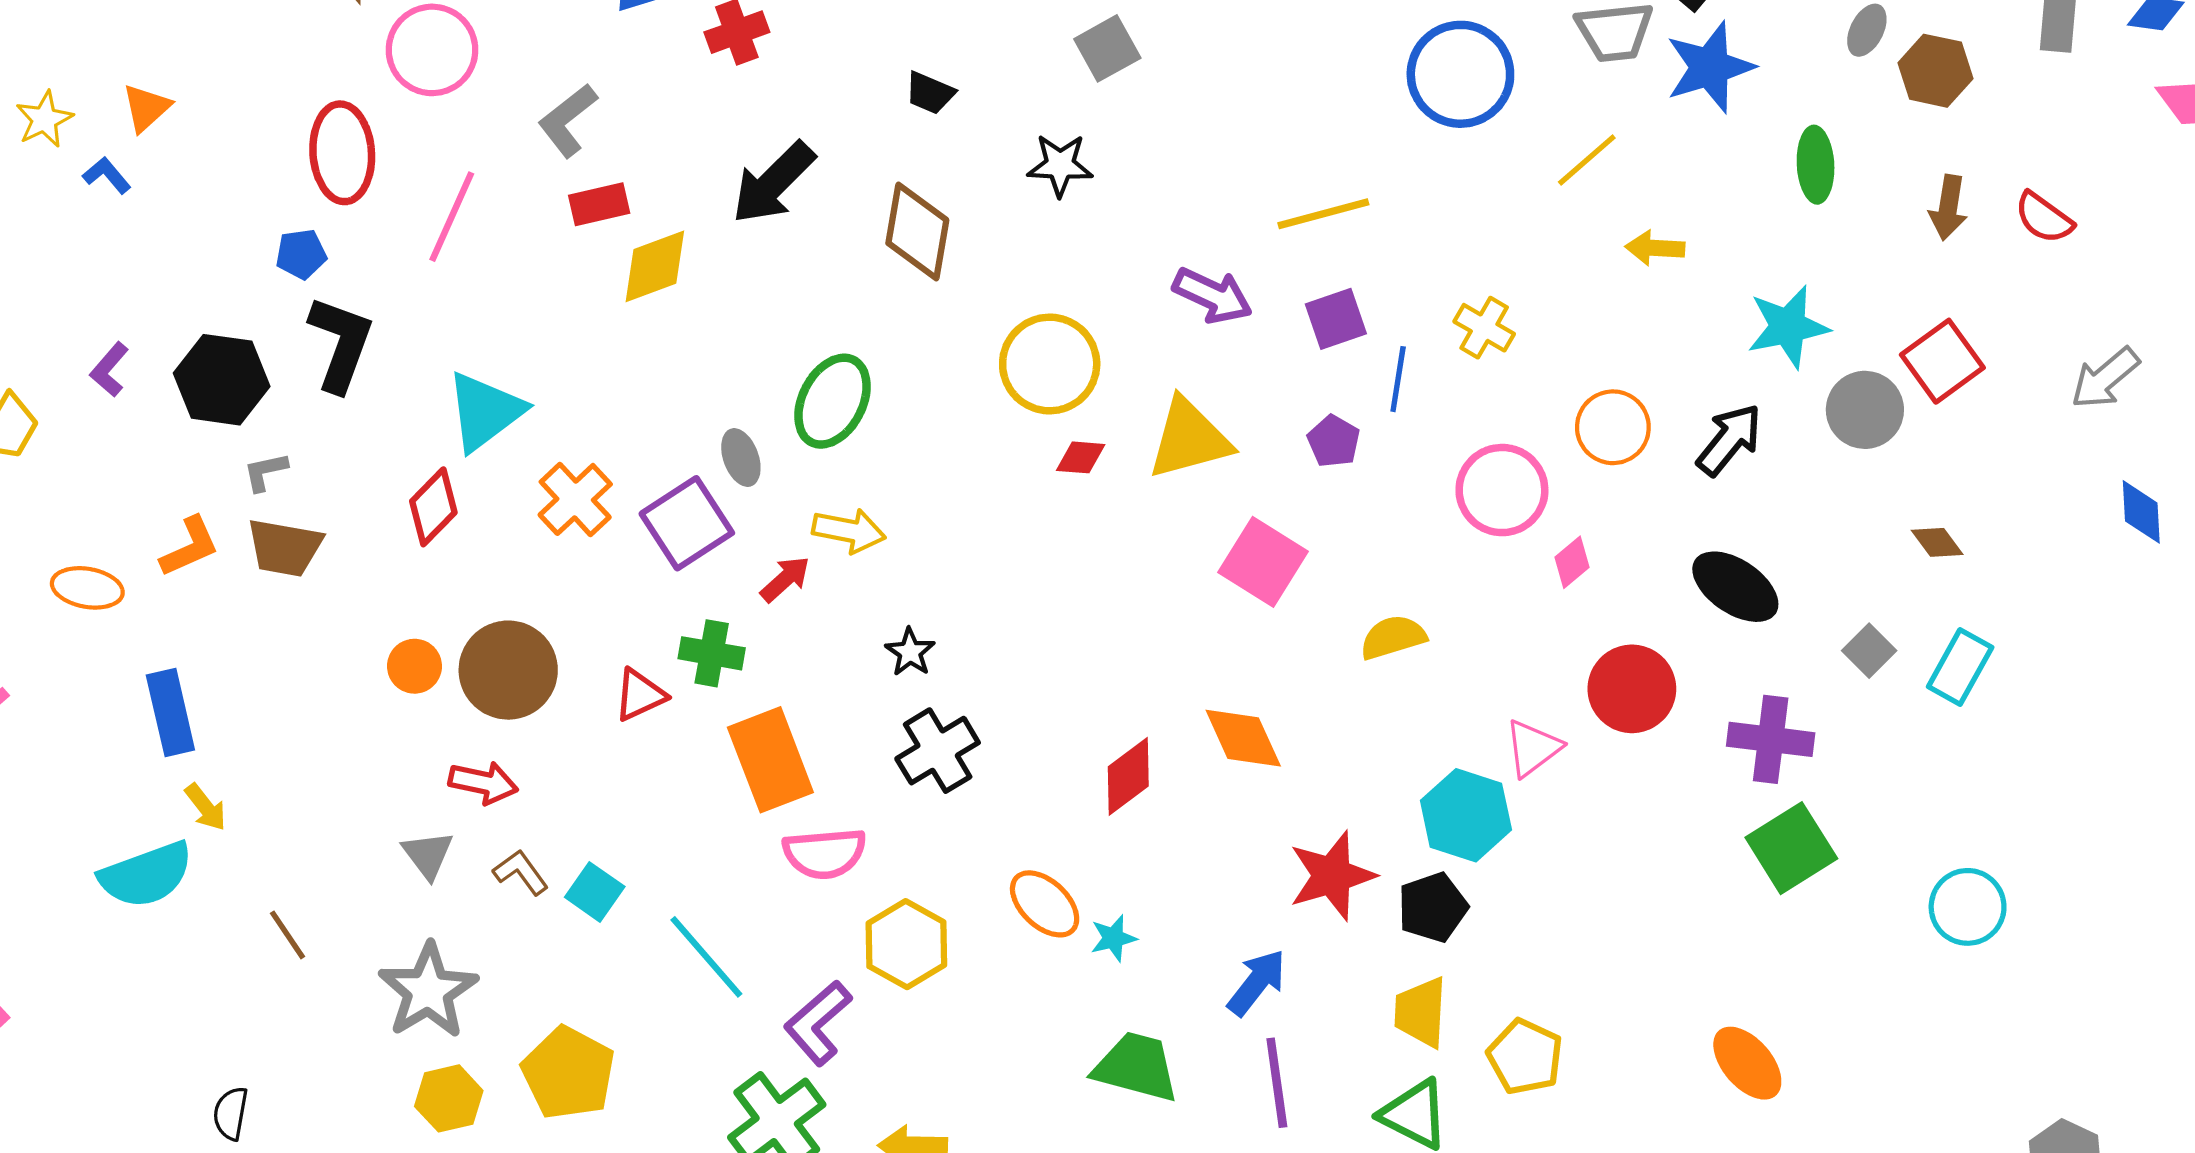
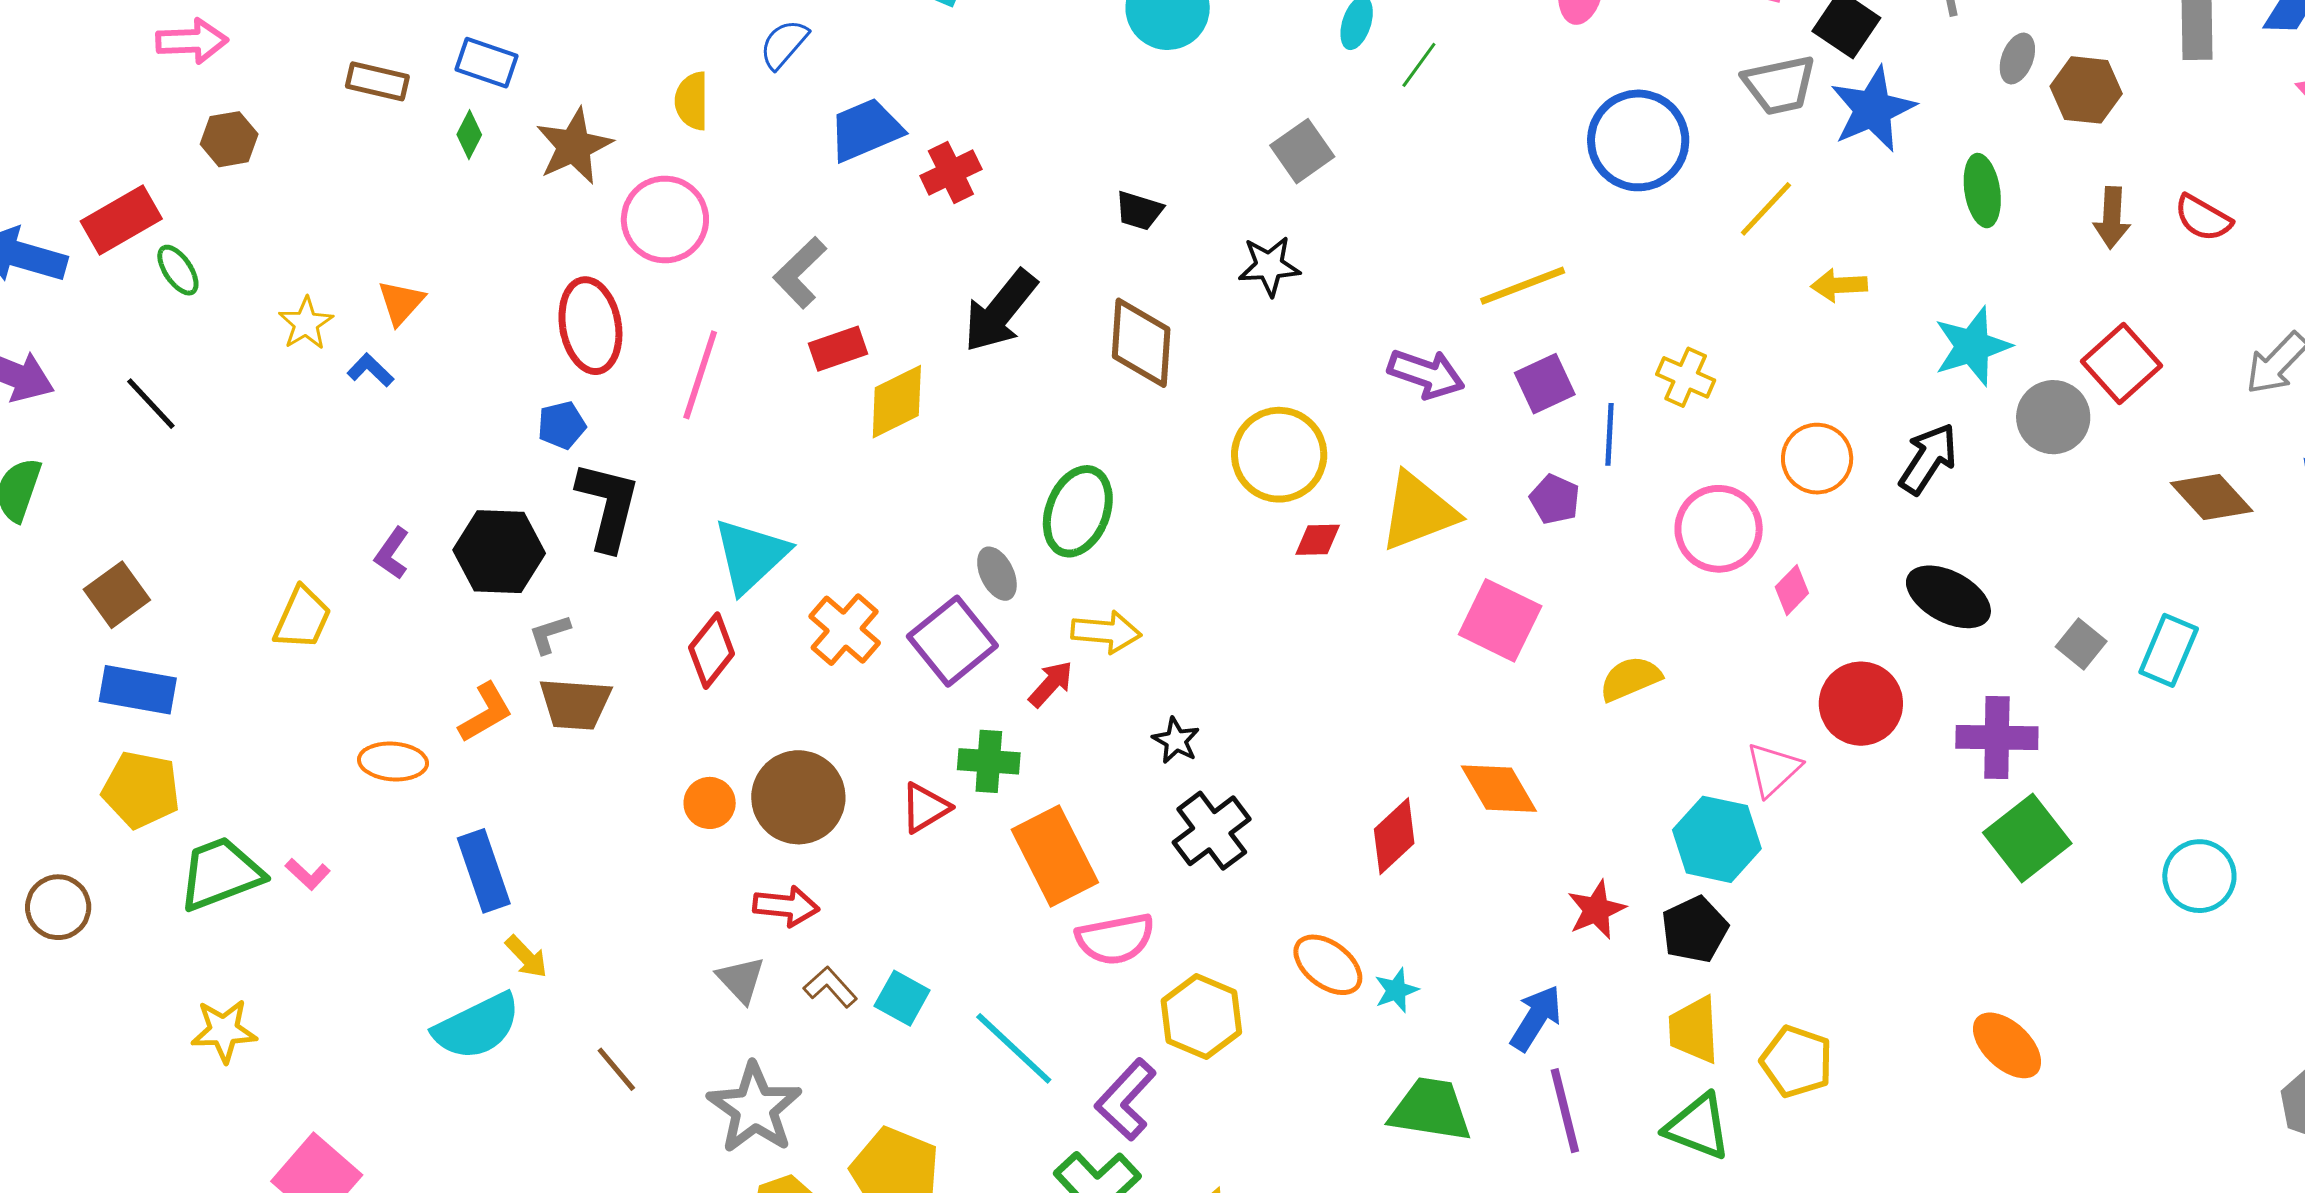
brown diamond: (1937, 542) -> (2212, 497), moved, size x1.6
red star: (1332, 876) -> (1596, 910), size x0.7

